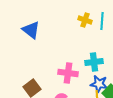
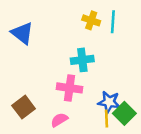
cyan cross: (94, 62) -> (82, 60), moved

